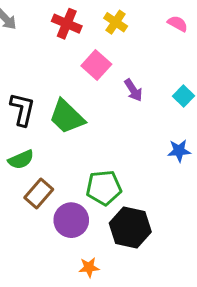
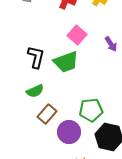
pink square: (96, 65) -> (77, 35), moved
green trapezoid: (67, 117) -> (66, 62), turned -64

